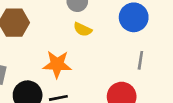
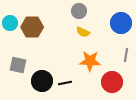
orange star: (57, 64) -> (90, 61), moved

